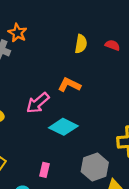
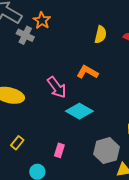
pink arrow: (38, 103) -> (57, 87), turned -90

